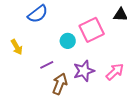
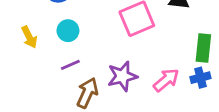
cyan circle: (68, 41) -> (68, 31), moved

